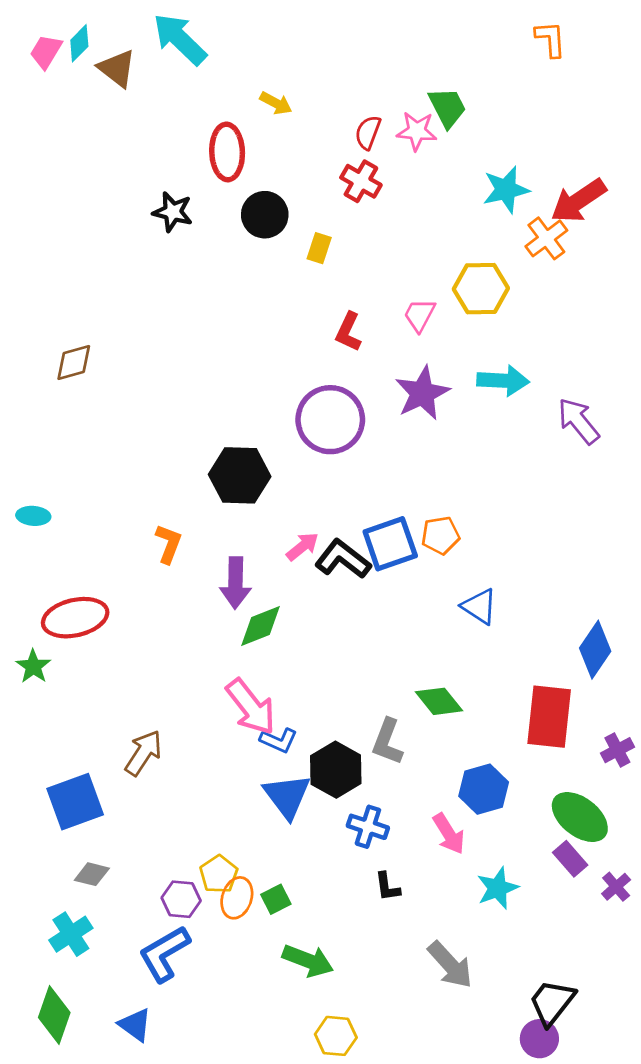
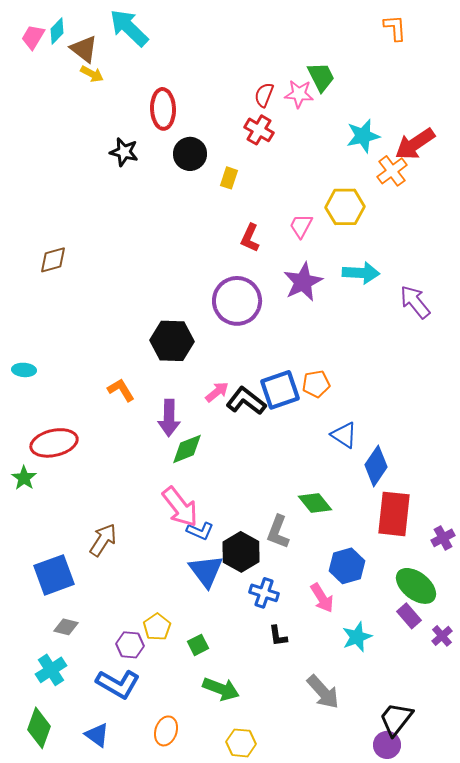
yellow arrow: (276, 103) -> (92, 74), moved
orange L-shape: (169, 544) -> (121, 390), turned -52
blue diamond: (595, 650) -> (376, 466), moved
orange ellipse: (237, 898) -> (166, 731), moved
blue L-shape: (164, 954) -> (118, 684), turned -120

